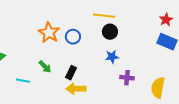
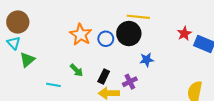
red star: (166, 20) -> (184, 34), moved
black circle: (110, 32) -> (129, 34), moved, size x1.5
purple cross: (127, 78) -> (130, 82), moved, turned -32

